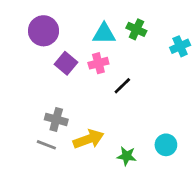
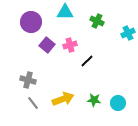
cyan triangle: (104, 34) -> (65, 12), moved
gray cross: (56, 119) -> (28, 80), moved
gray line: (46, 145) -> (33, 103), turned 32
green star: (127, 156) -> (94, 100), moved

